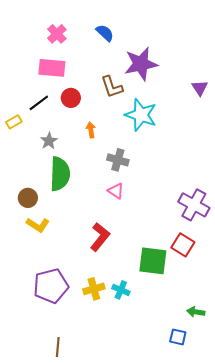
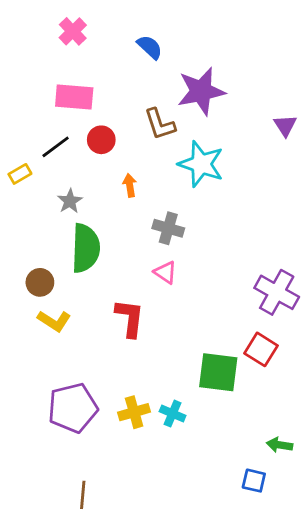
pink cross: (57, 34) -> (73, 31), moved
red L-shape: (100, 237) -> (130, 318), moved, turned -32

